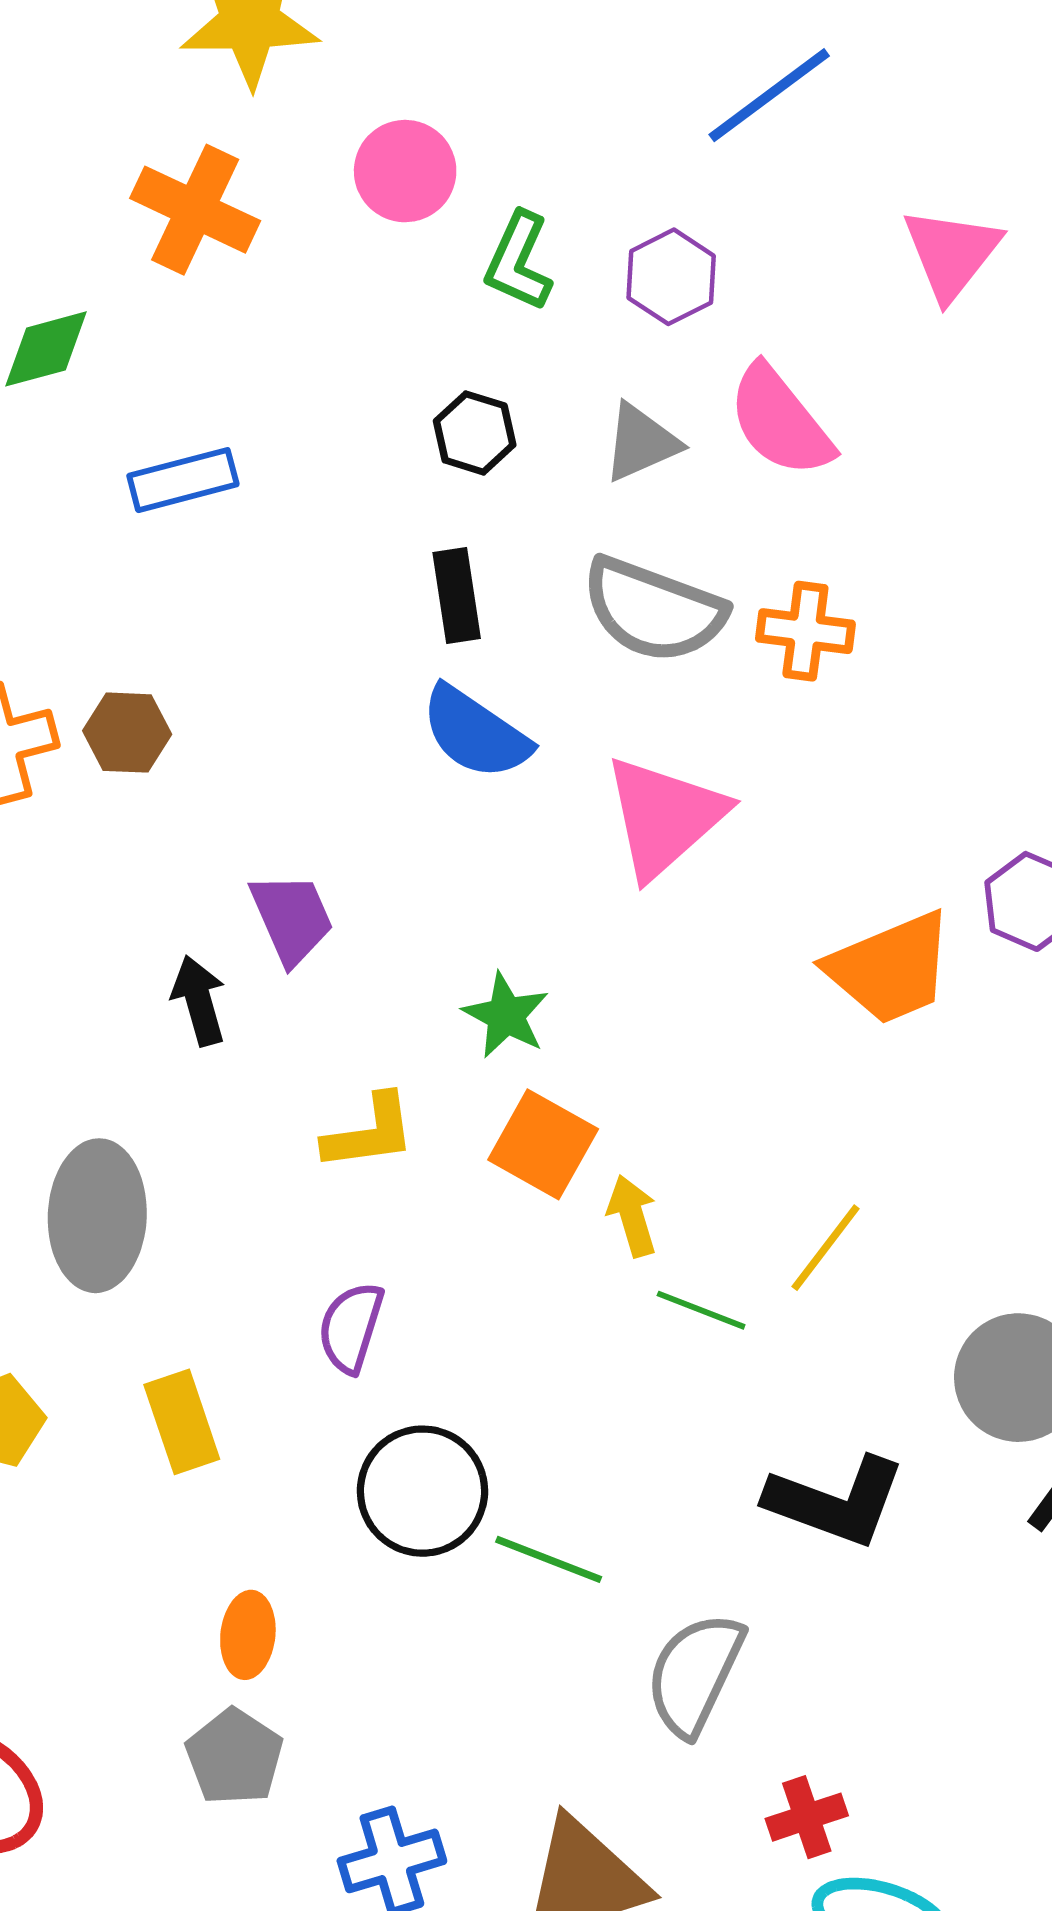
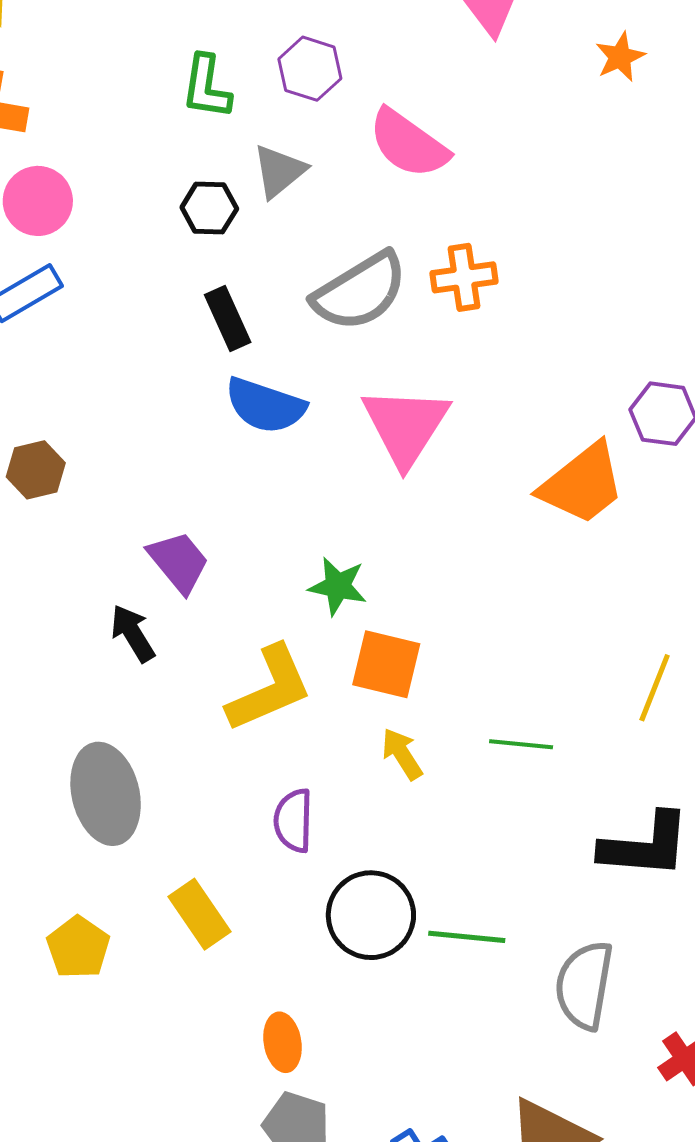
pink circle: (405, 171) -> (38, 201), moved
gray triangle: (641, 443) -> (279, 171), moved
gray semicircle: (653, 610) -> (360, 292), turned -36
yellow L-shape: (369, 1133) -> (270, 689), size x1.4
yellow arrow: (632, 1216) -> (402, 754), moved
yellow line: (826, 1248) -> (655, 688), moved

